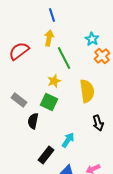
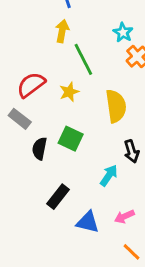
red semicircle: (19, 51) -> (31, 85), moved
green square: (49, 102) -> (71, 139), moved
cyan arrow: (68, 140) -> (109, 175), moved

